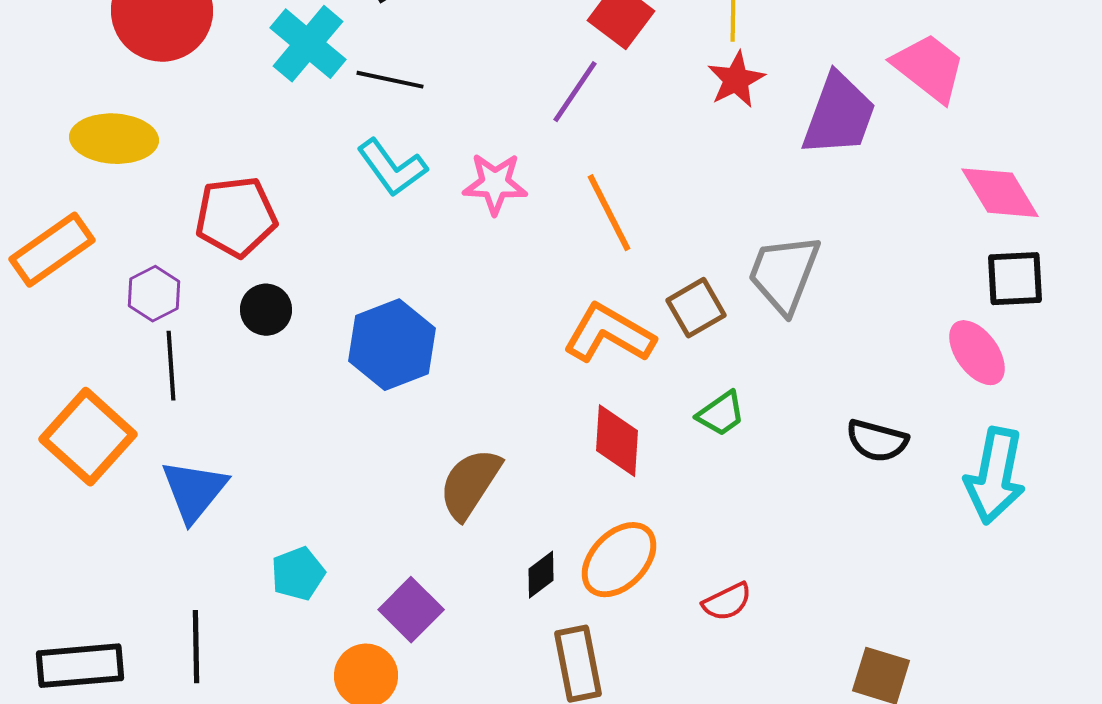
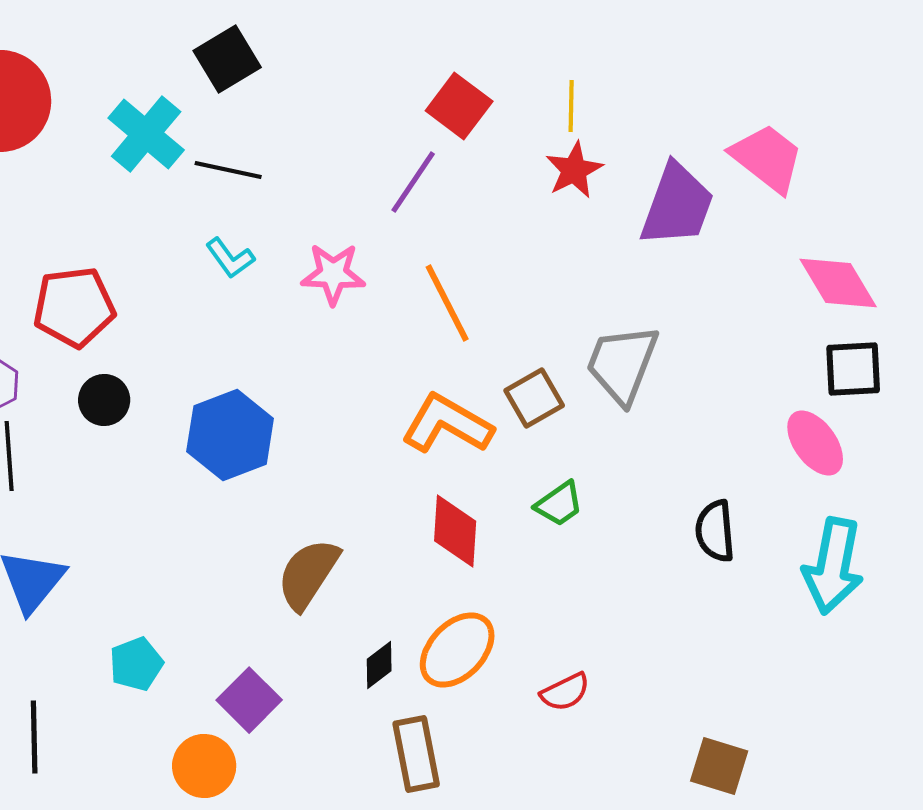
cyan L-shape: (392, 168) -> (230, 258), size x0.7
black semicircle: (877, 441) -> (715, 531), turned 70

